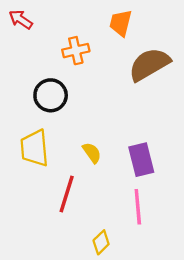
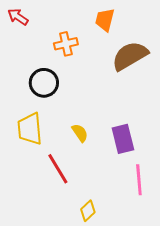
red line: (67, 194) -> (58, 169), turned -48
pink line: (138, 207) -> (139, 180), moved

